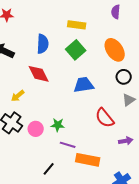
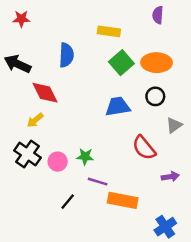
green square: (76, 50) -> (121, 63), moved
orange ellipse: (115, 50) -> (157, 63), turned -55
red diamond: (39, 74) -> (45, 93), moved
black circle: (124, 77) -> (155, 96), moved
black line: (49, 169) -> (68, 202), moved

